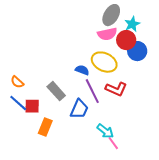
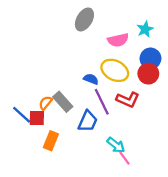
gray ellipse: (111, 15) -> (84, 19), moved
red circle: (126, 40) -> (148, 74), moved
orange semicircle: (17, 82) -> (45, 103), moved, turned 88

